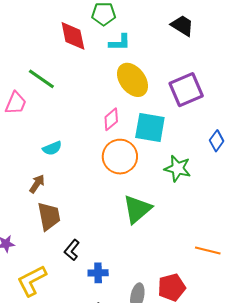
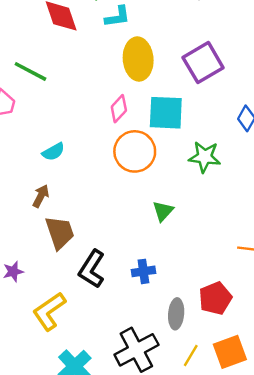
yellow ellipse: (132, 80) -> (138, 59), turned 40
green triangle: (137, 209) -> (163, 211), size x0.6
black L-shape: (72, 250) -> (92, 269), size x1.5
blue cross: (98, 273) -> (143, 271), moved

